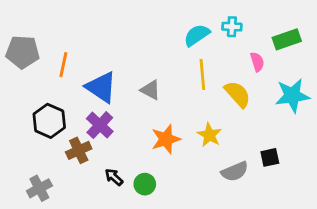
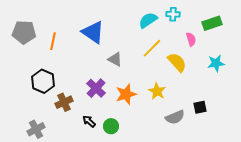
yellow line: (202, 74) -> (152, 48), turned 50
blue triangle: (101, 87) -> (93, 32), moved
cyan star: (292, 96) -> (216, 63), size x0.7
purple cross: (100, 125) -> (96, 88), moved

